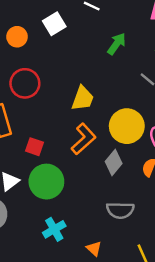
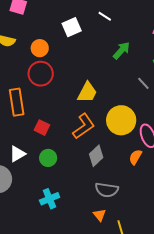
orange circle: (17, 37) -> (40, 48), moved
gray diamond: (114, 162) -> (96, 156), moved
green circle: (46, 182) -> (48, 158), size x0.6
orange triangle: (94, 249) -> (100, 215), moved

